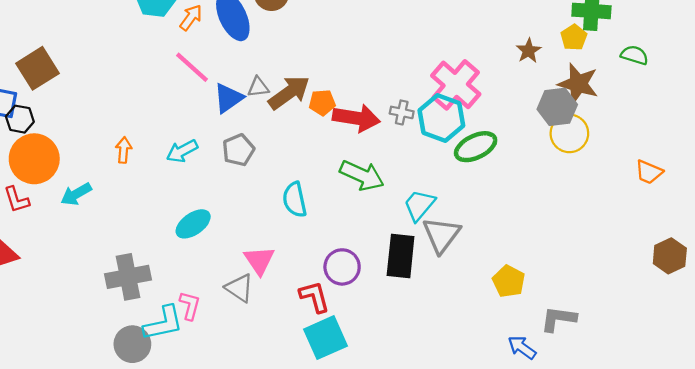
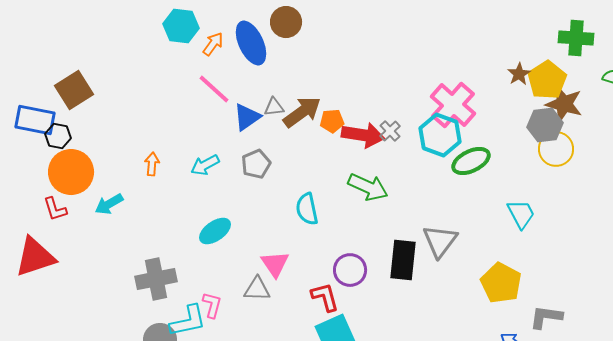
yellow pentagon: (574, 37) -> (547, 80), moved, size x1.6
gray cross: (402, 112) -> (390, 131), moved, turned 35
cyan trapezoid: (419, 205) -> (521, 214), moved, turned 112
yellow pentagon: (509, 281) -> (501, 283), size x1.4
gray triangle: (239, 288) -> (257, 289), turned -32

